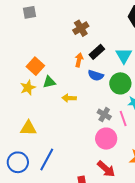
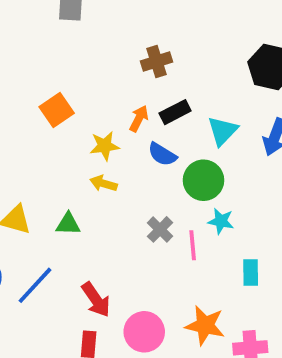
green triangle: (49, 82) -> (68, 224), moved
yellow star: (28, 88) -> (105, 146), moved
pink circle: (106, 139) -> (144, 332), moved
red arrow: (106, 169) -> (96, 300), moved

